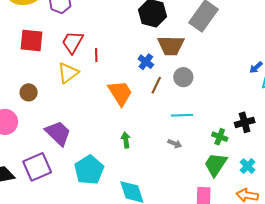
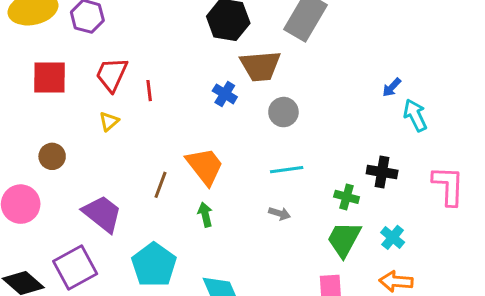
yellow triangle: (68, 73) -> (109, 121), size x0.6
brown line: (156, 85) -> (161, 185), moved
orange trapezoid: (120, 93) -> (205, 166), moved
black cross: (245, 122) -> (382, 172), turned 30

